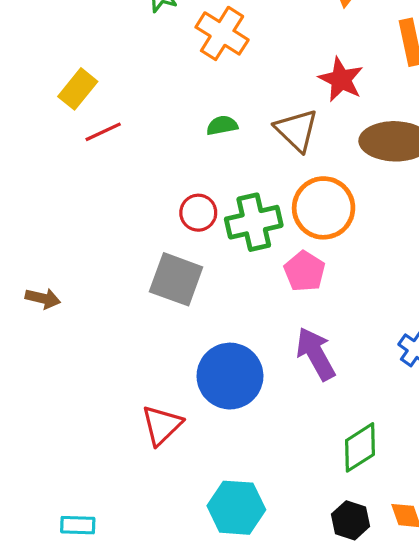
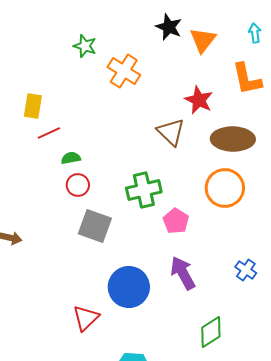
yellow rectangle: (78, 89) -> (33, 106), turned -30
green semicircle: (222, 125) -> (71, 158), moved
orange circle: (324, 208) -> (225, 188), moved
red circle: (198, 213) -> (78, 185), moved

